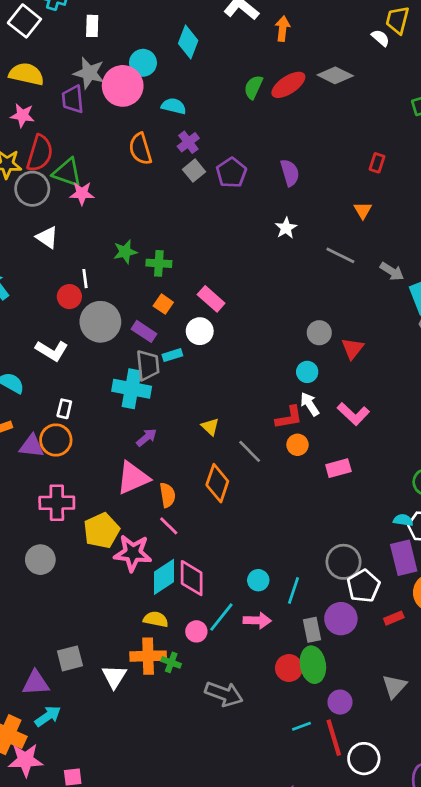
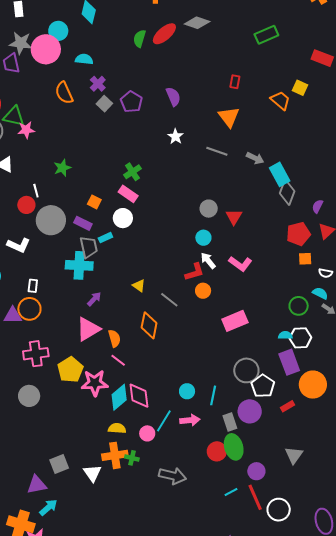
orange triangle: (363, 210) -> (229, 117), size x1.6
green cross: (159, 263) -> (132, 172), moved, turned -30
pink rectangle: (338, 468) -> (235, 321), moved, size x1.4

